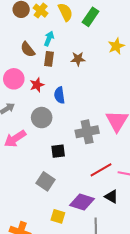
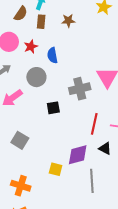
brown semicircle: (28, 49) -> (21, 14), turned -105
red line: (101, 170) -> (94, 124), turned -45
gray square: (45, 181) -> (20, 140), moved
purple diamond: (82, 202) -> (78, 155), turned -30

